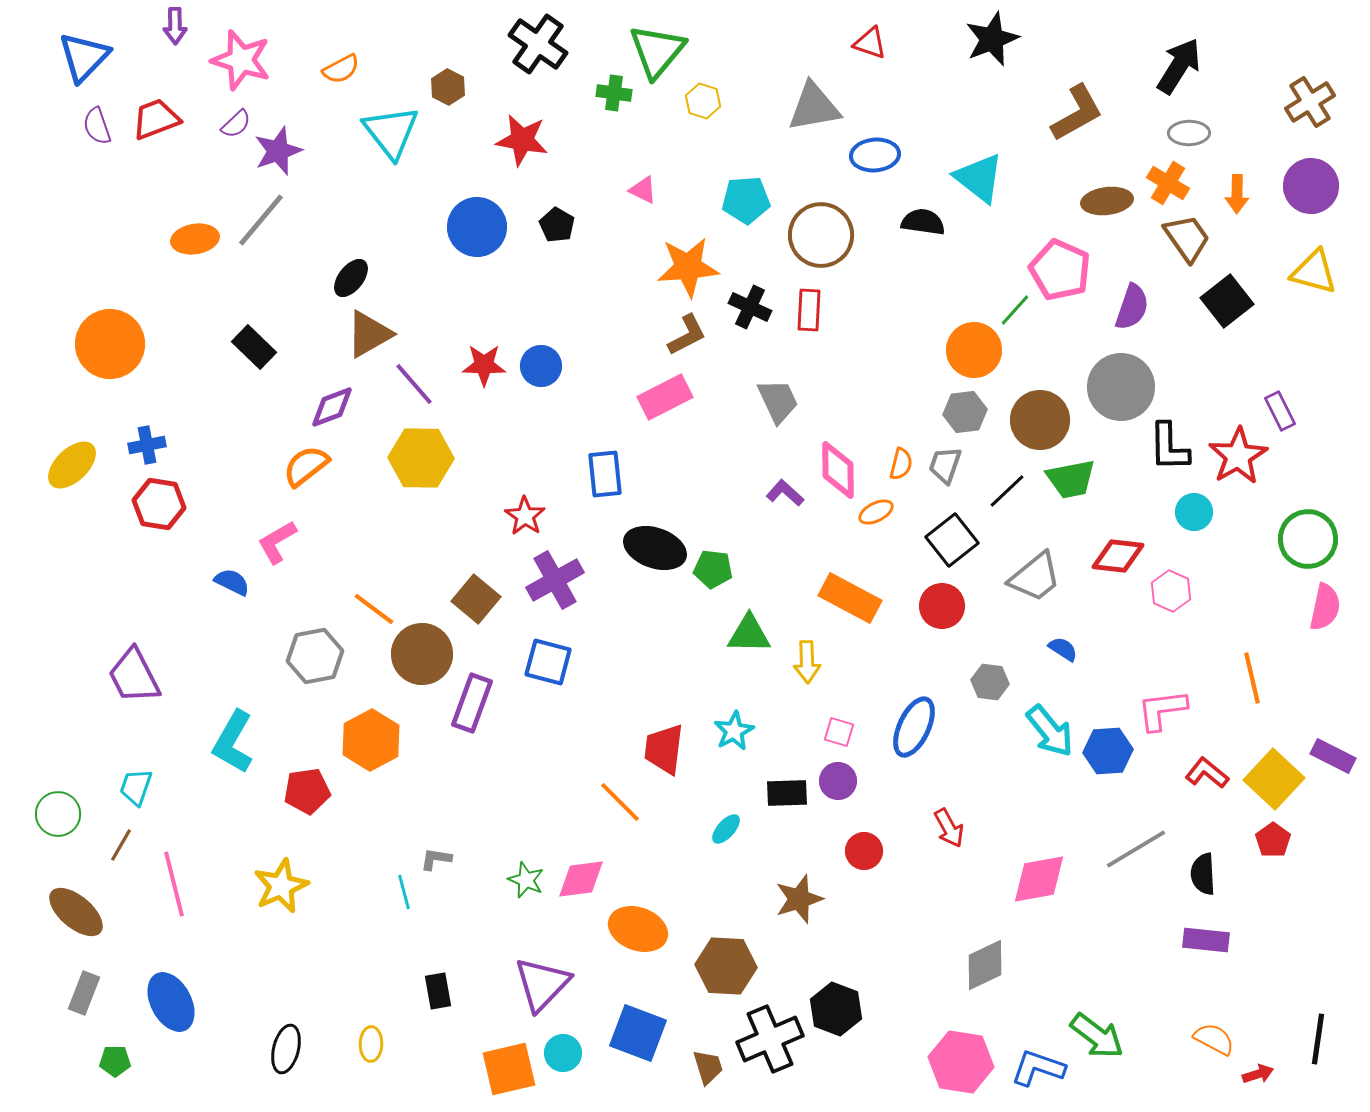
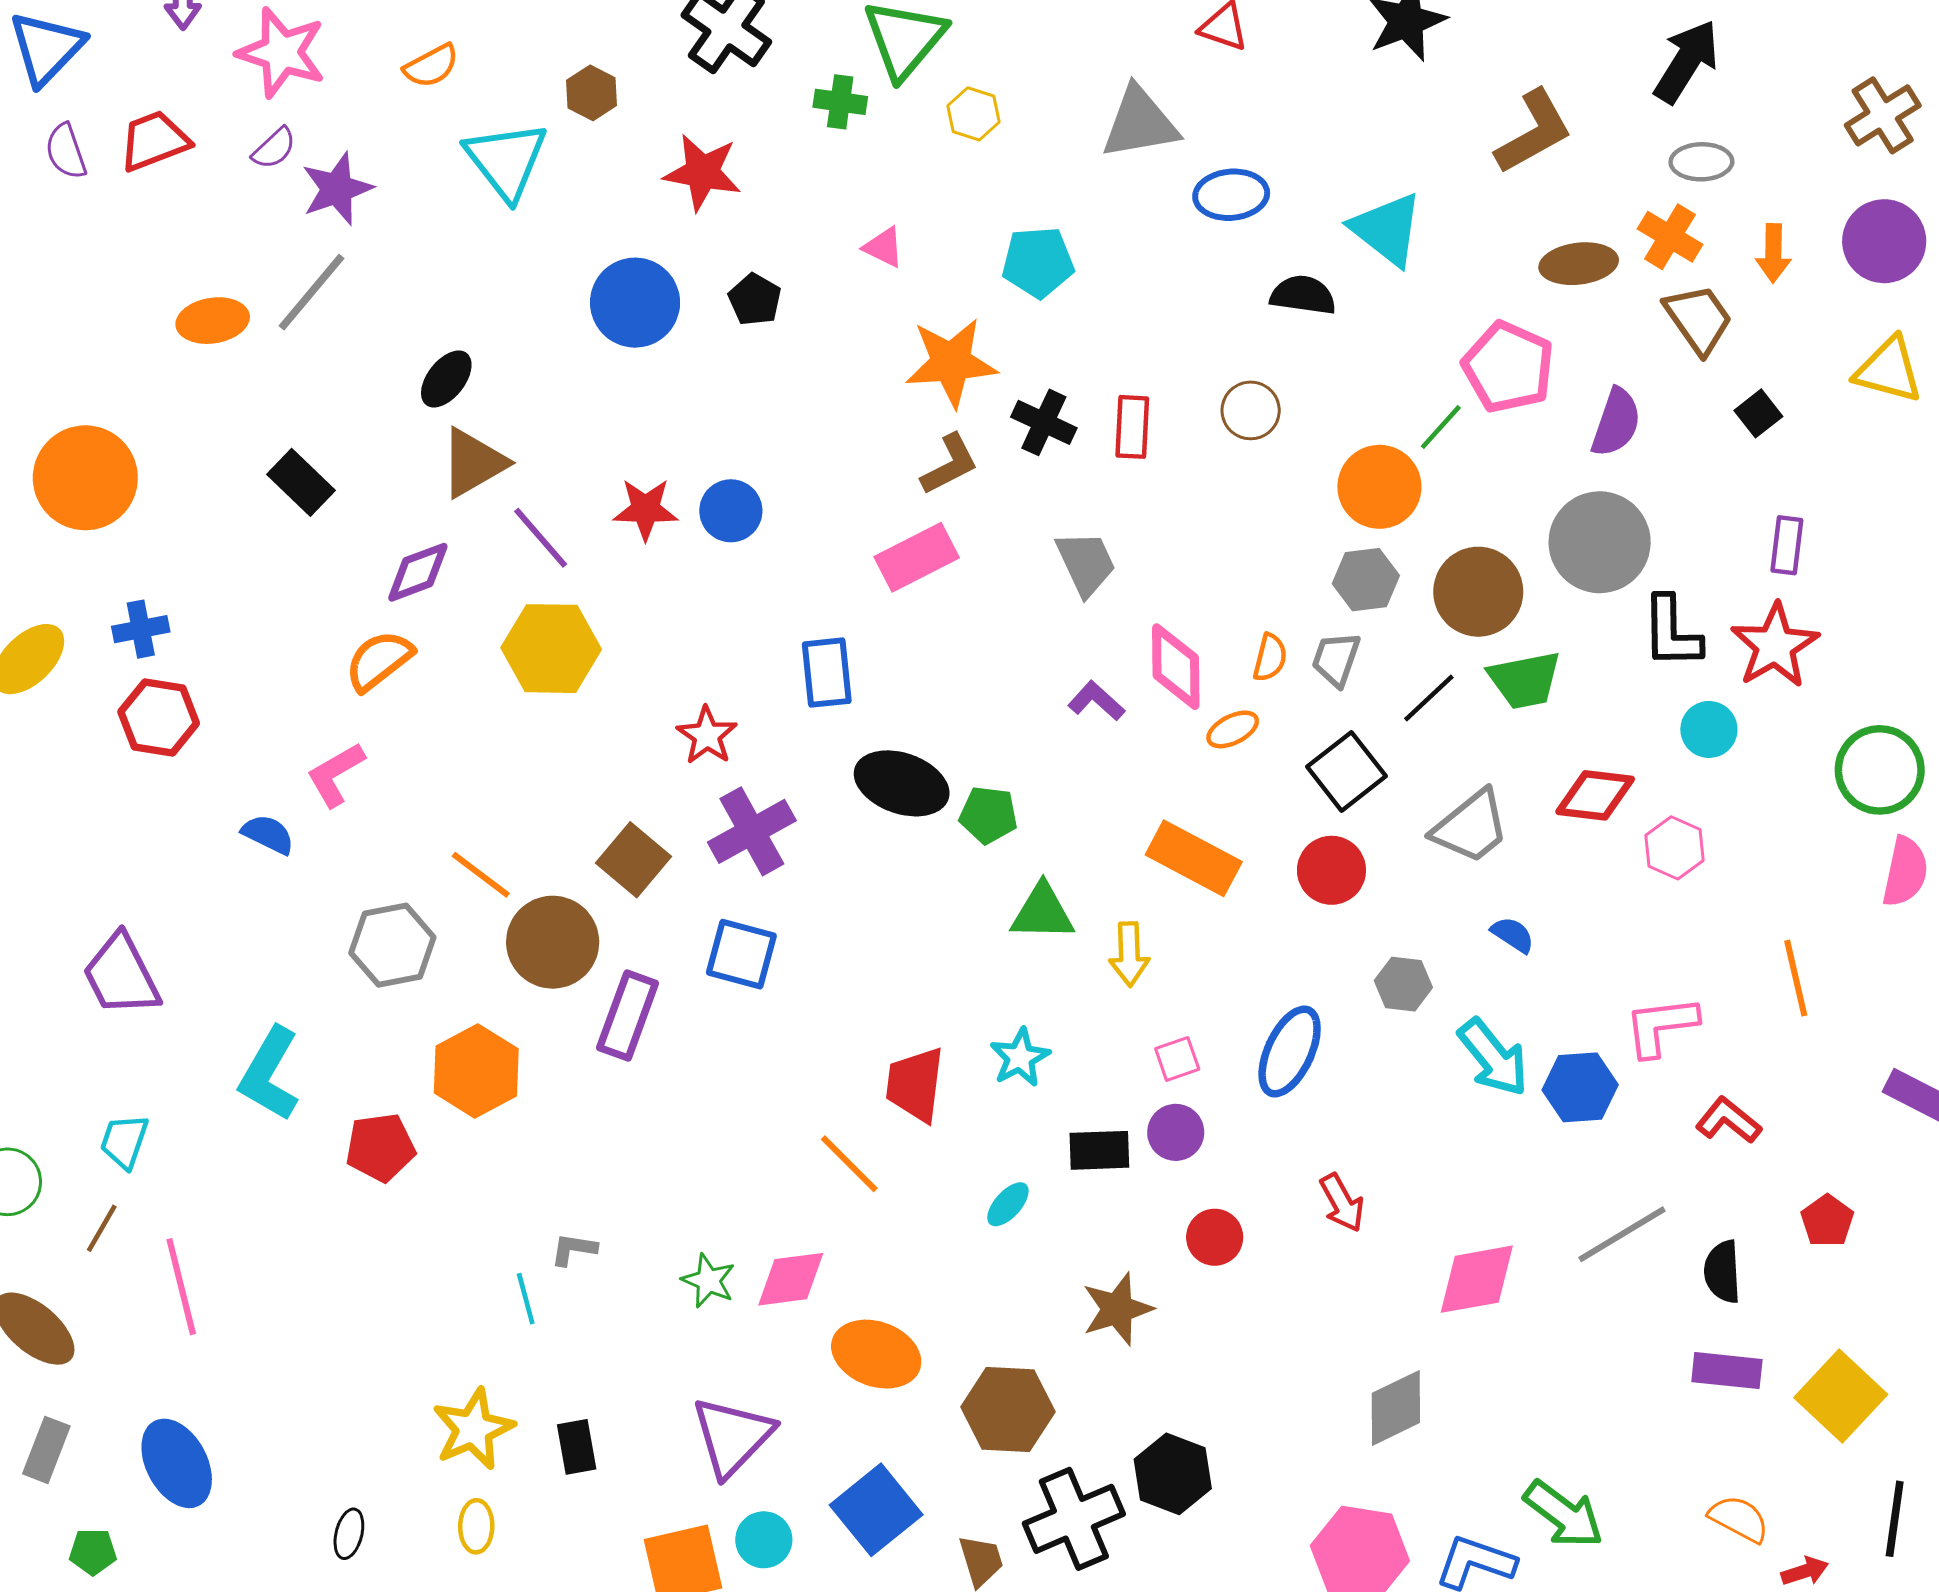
brown circle: (821, 235) -> (1251, 410), moved, size x0.6
black square: (1227, 301) -> (1758, 413), size x0.6
purple rectangle: (1280, 411) -> (1787, 545), moved, turned 33
pink square: (839, 732) -> (1177, 1059), turned -36
yellow square: (1274, 779) -> (1841, 1396), moved
yellow star: (281, 886) -> (473, 1429), moved
blue square: (638, 1033) -> (876, 1510), turned 30
black ellipse: (286, 1049) -> (349, 1534), size x0.7

